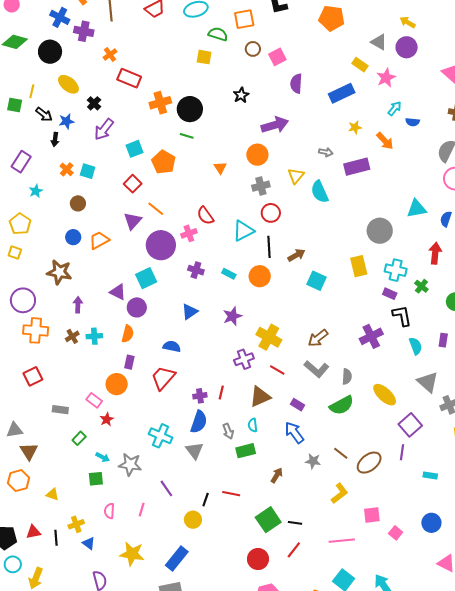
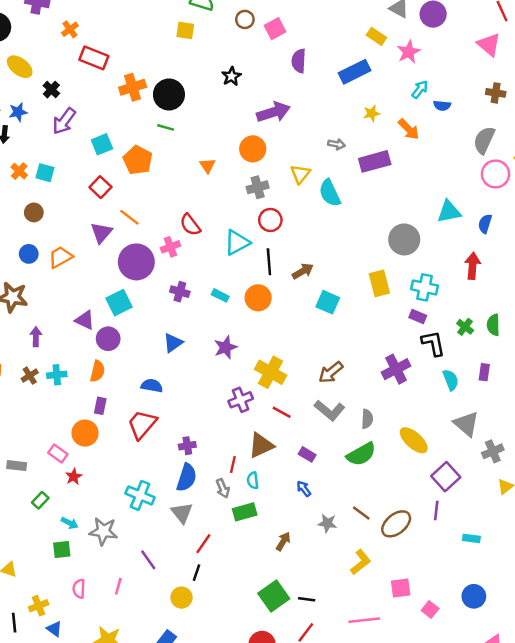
green cross: (421, 286) -> (465, 327), moved
red line: (221, 393) -> (233, 464), moved
blue arrow: (294, 433) -> (304, 489), size x0.6
red line: (231, 494) -> (203, 544), moved, turned -66

